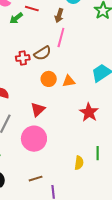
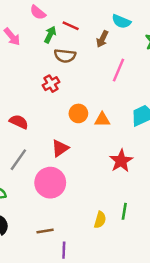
green arrow: (16, 18) -> (50, 35), turned 144
pink line: (61, 37) -> (119, 70), moved
brown semicircle: (43, 53) -> (65, 56), moved, turned 30
red cross: (23, 58) -> (51, 84), turned -32

